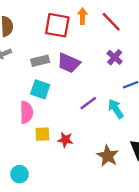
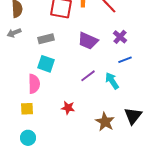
purple cross: (115, 57) -> (120, 37), moved
purple trapezoid: (69, 63) -> (88, 41), moved
yellow square: (42, 134) -> (27, 109), moved

